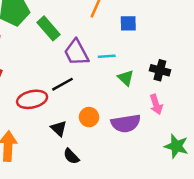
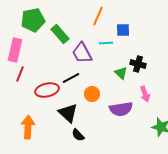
cyan line: (107, 56) -> (106, 43), moved
black cross: (160, 70) -> (138, 64), moved
orange circle: (89, 117) -> (92, 94), moved
black triangle: (59, 128) -> (68, 113), size x1.5

